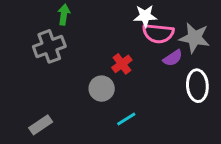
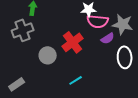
red cross: (122, 64) -> (73, 42), size x1.5
gray circle: (102, 89) -> (48, 55), moved

